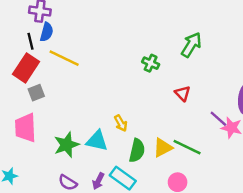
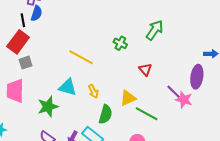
yellow line: (64, 58) -> (81, 57), moved
cyan triangle: (97, 141) -> (68, 87), moved
yellow triangle: (163, 148) -> (128, 98), moved

